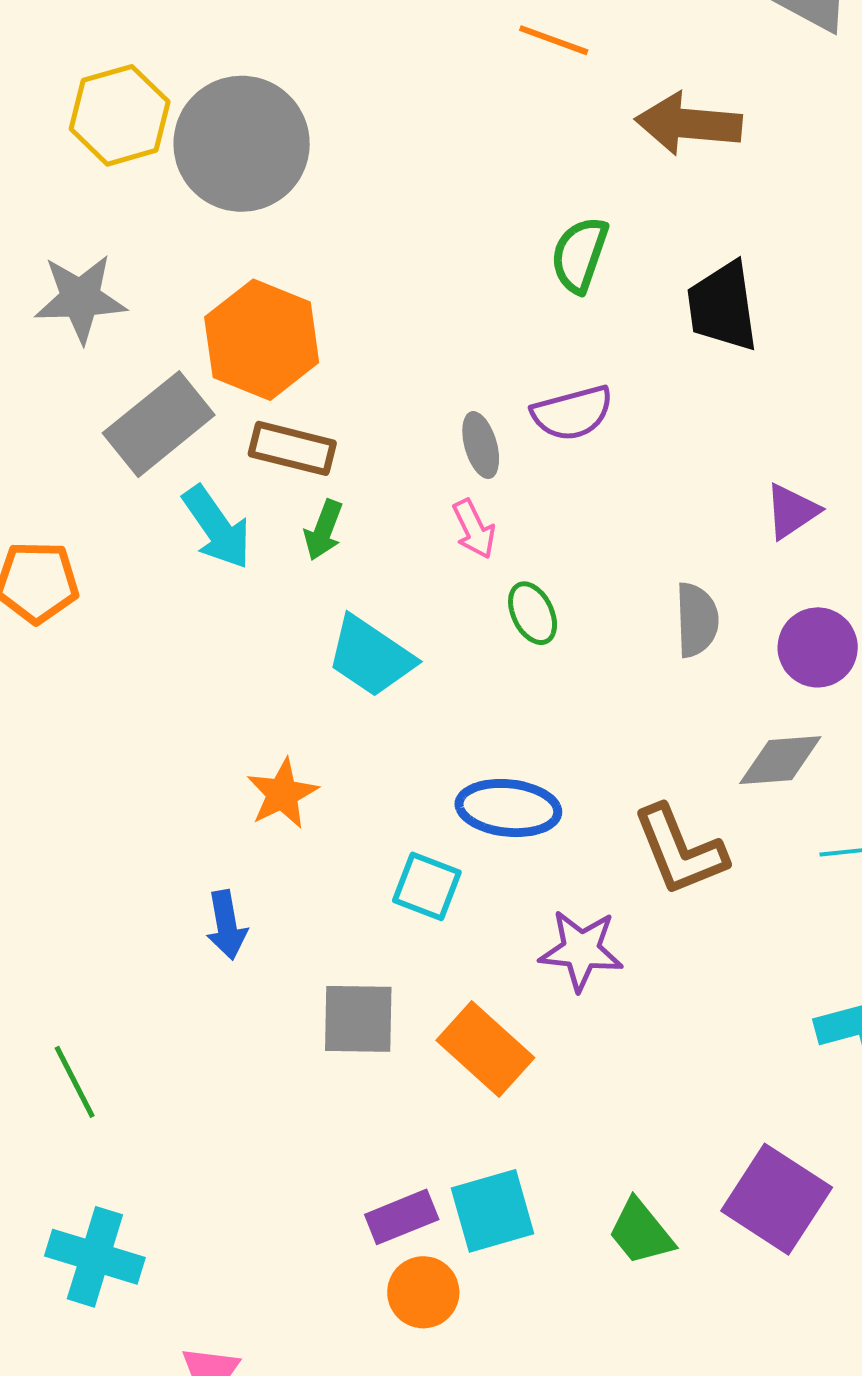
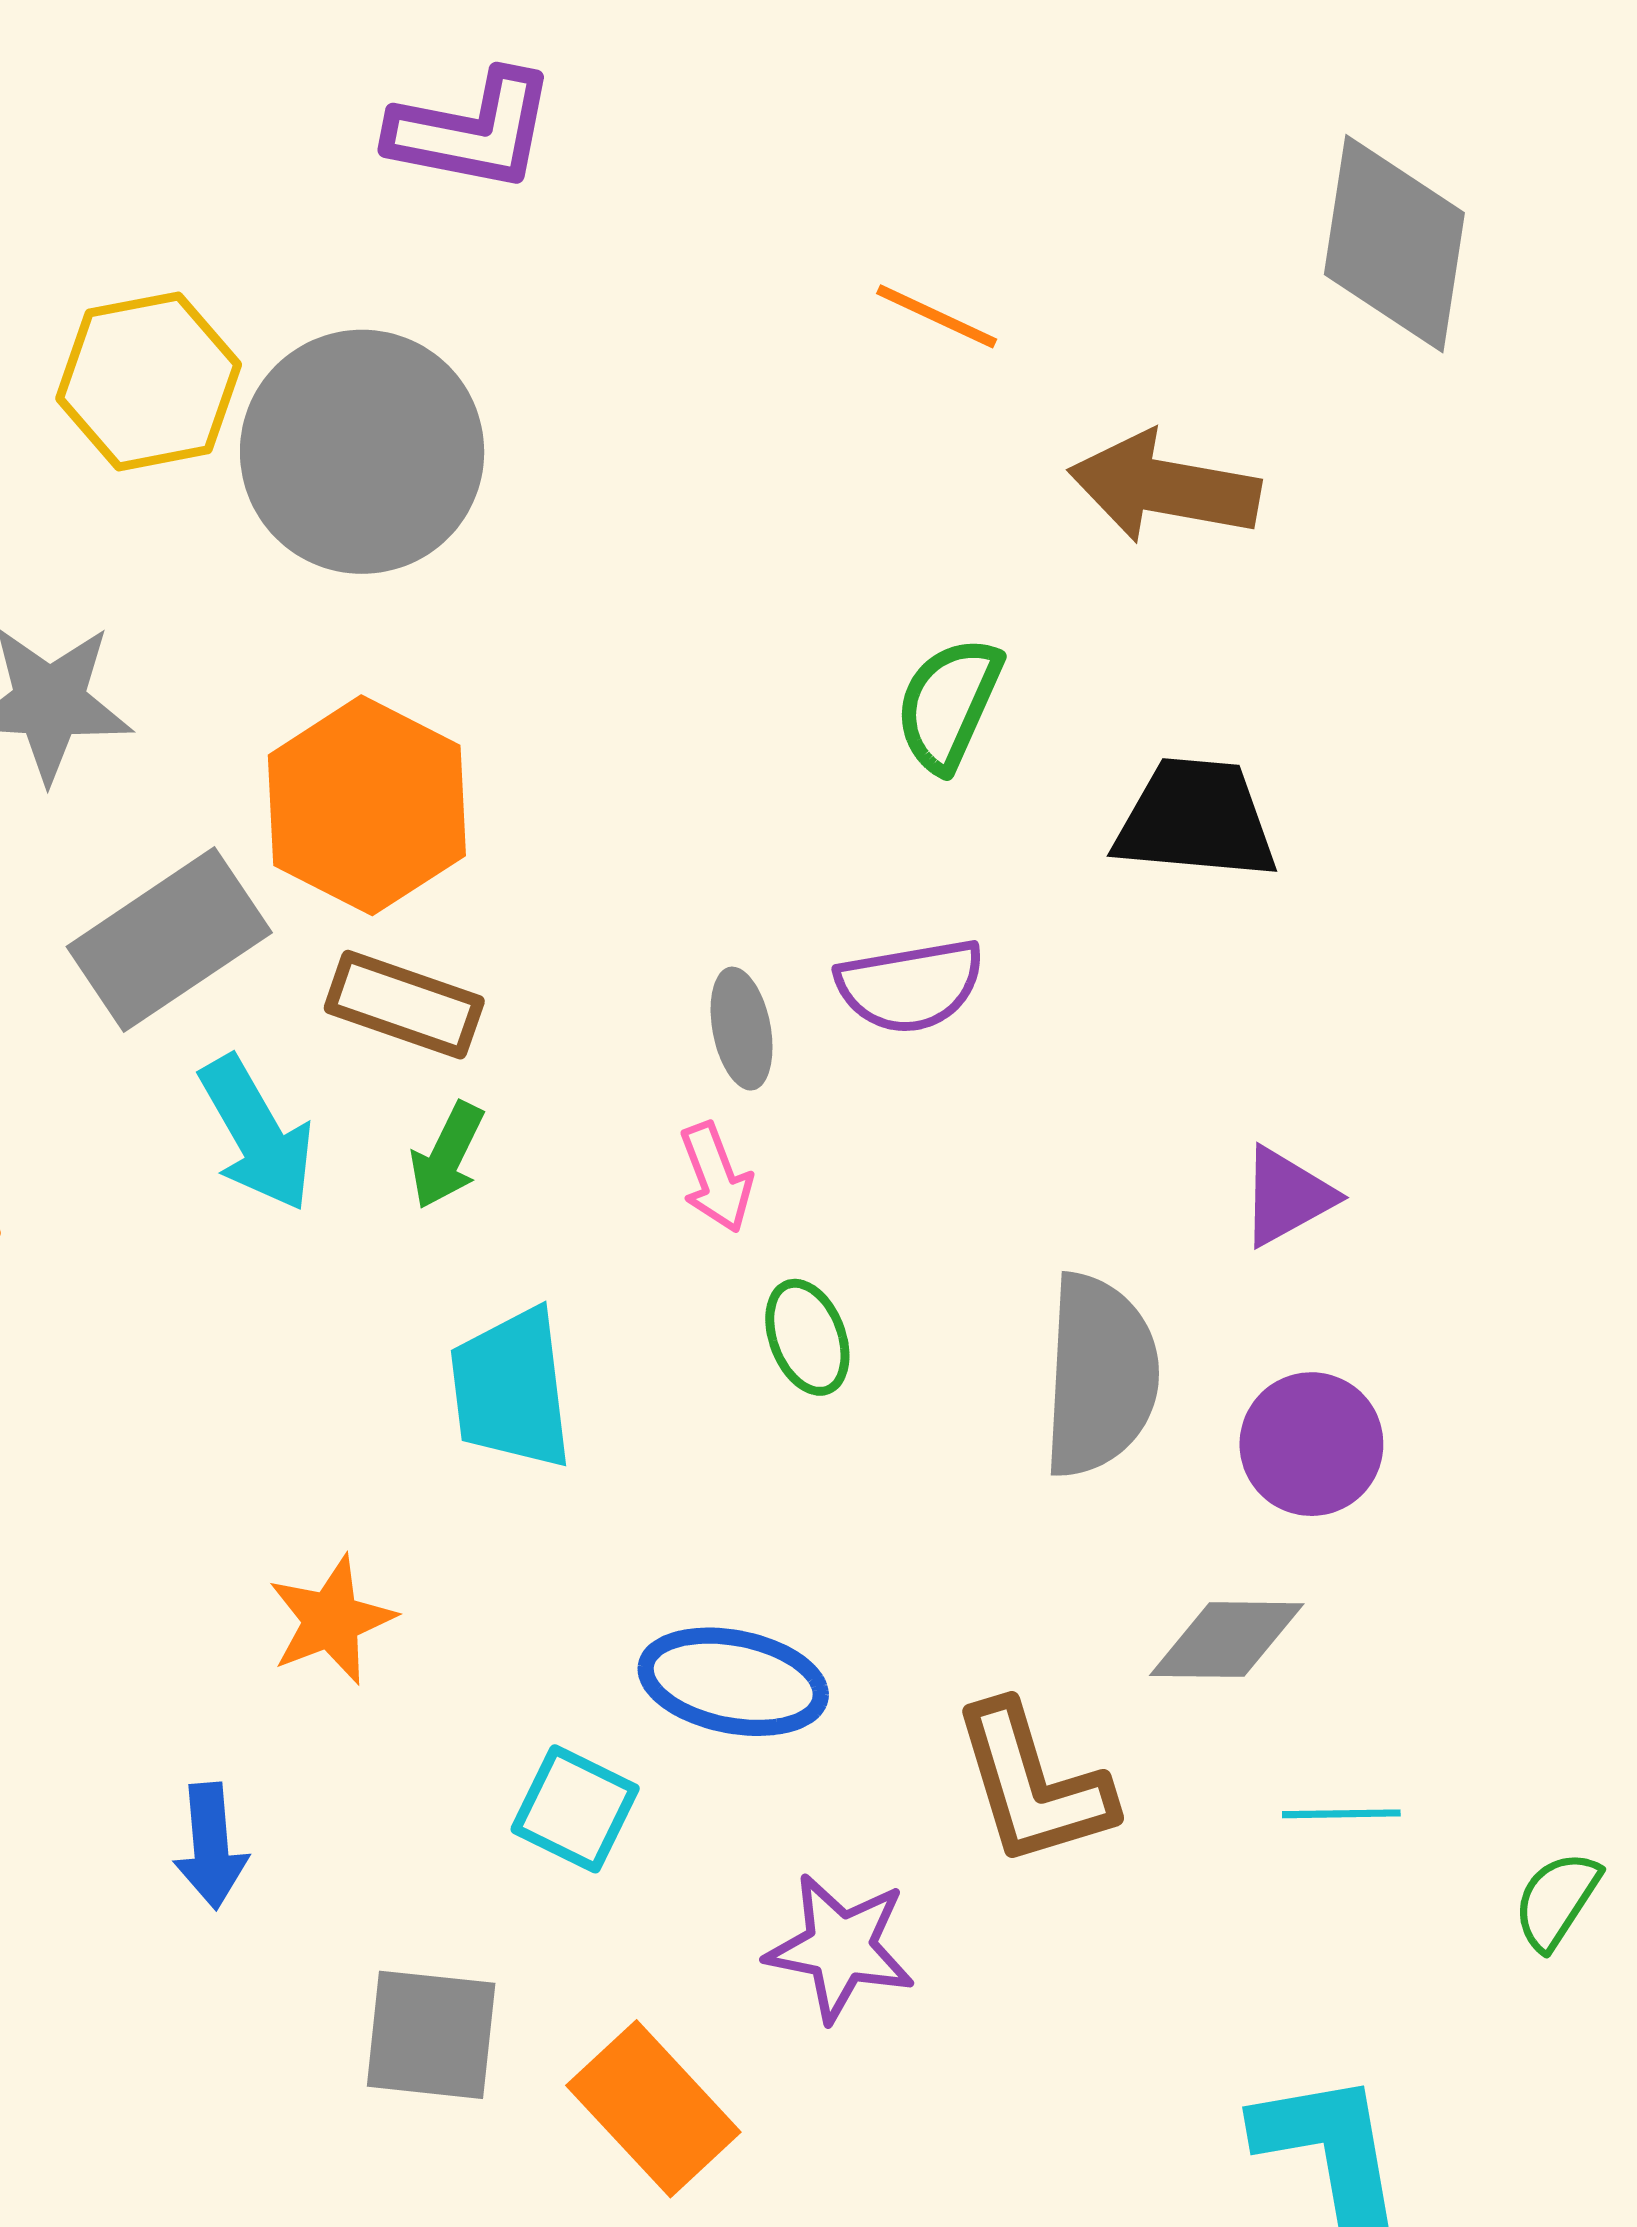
black trapezoid: (723, 306) -> (1196, 819), turned 98
gray semicircle: (697, 620) -> (1100, 1376), size x1.5
cyan trapezoid: (371, 656) -> (511, 1389), turned 44

